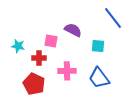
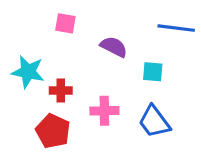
blue line: (113, 18) -> (176, 28), turned -45
pink square: (51, 41) -> (65, 23), moved
cyan star: (18, 46) -> (28, 72), size x1.5

